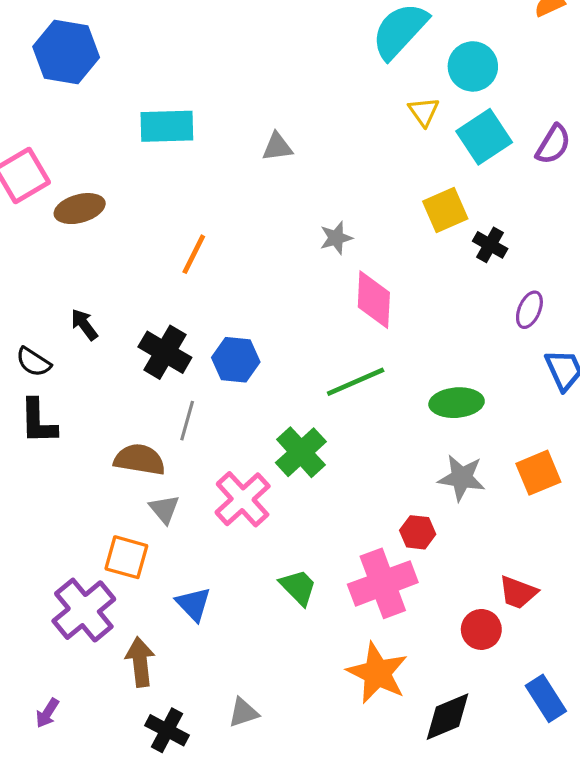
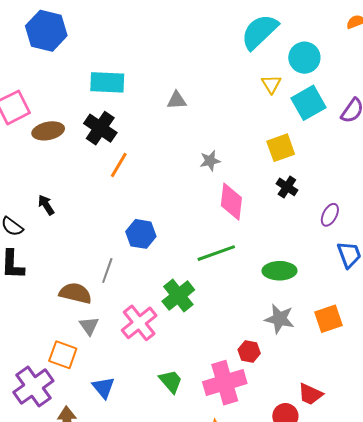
black cross: (490, 245) -> (287, 187), moved
black cross: (165, 352) -> (100, 128), moved

